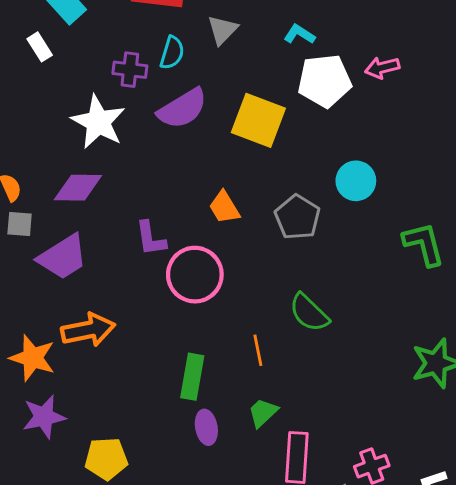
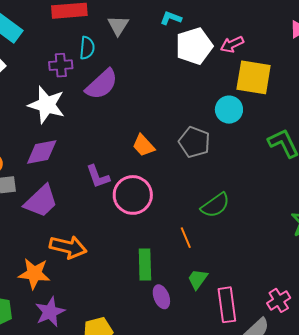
pink arrow: (382, 68) -> (232, 44), moved
yellow square: (258, 120) -> (254, 77), moved
green semicircle: (309, 313) -> (215, 205), turned -68
orange arrow: (88, 330) -> (68, 247), turned 36

